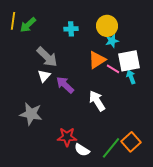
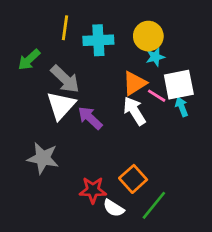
yellow line: (13, 21) -> (65, 28), moved
green arrow: (28, 25) -> (29, 60), moved
cyan cross: (71, 29) -> (98, 40), size x1.5
white triangle: (44, 76) -> (61, 105), size x1.6
white arrow: (97, 101) -> (134, 111), moved
orange square: (131, 142) -> (133, 179), moved

